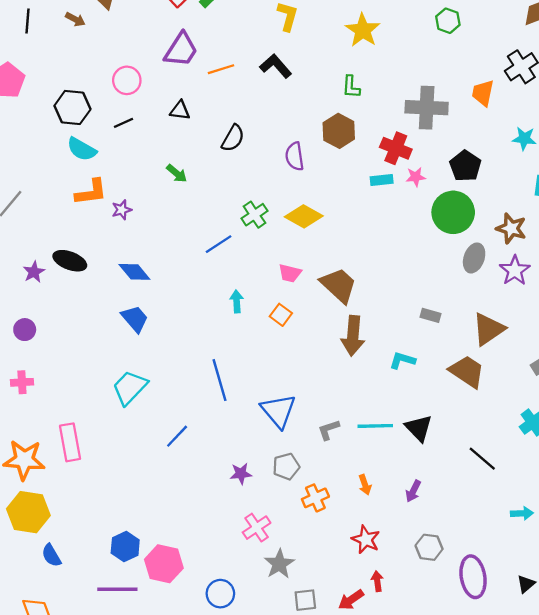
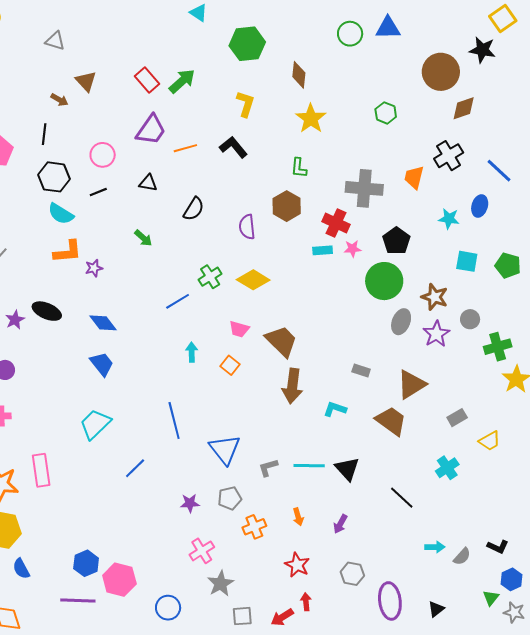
black line: (27, 21) -> (44, 134), moved

